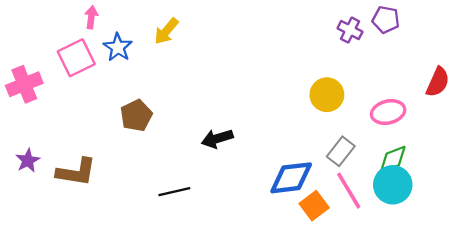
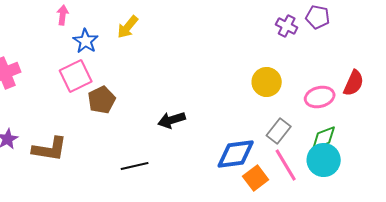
pink square: (76, 58) -> (76, 76), moved
red semicircle: (438, 82) -> (354, 83), moved

